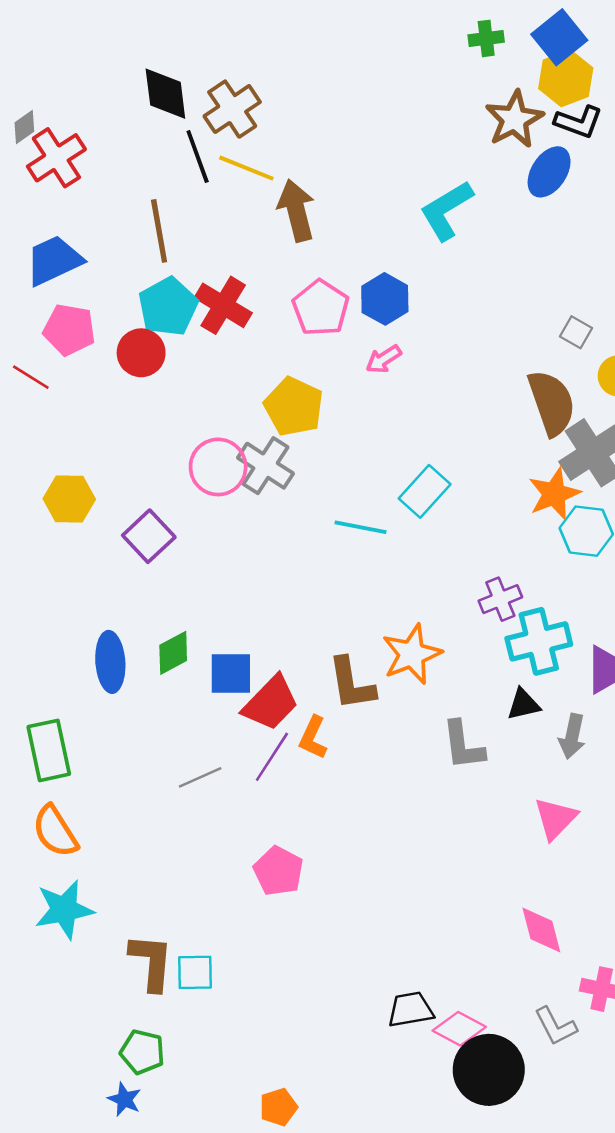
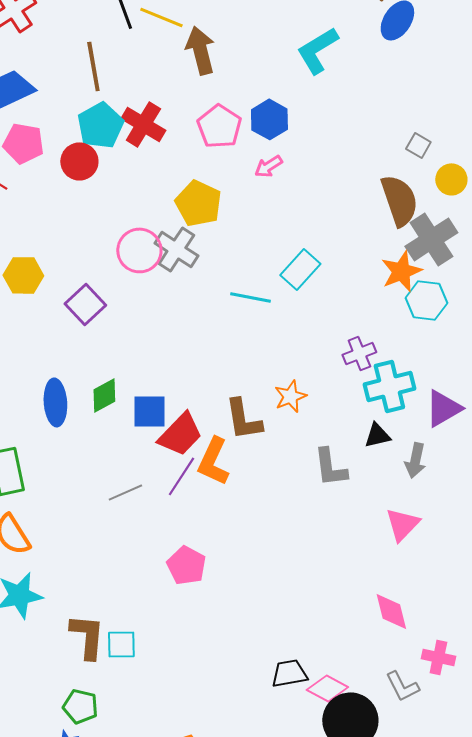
orange star: (412, 654) -> (290, 396), size x0.7
orange L-shape: (313, 738) -> (213, 461), size x1.4

